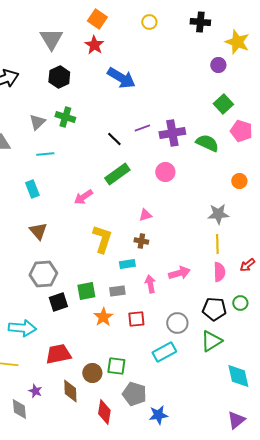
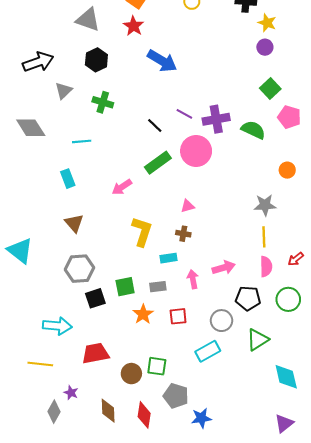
gray triangle: (51, 39) -> (88, 20), turned -40
yellow star: (237, 42) -> (267, 23), moved, size x0.7
gray triangle: (37, 122) -> (64, 91), moved
purple line: (142, 128) -> (184, 114), turned 49
pink circle: (165, 172) -> (196, 151), moved, size x1.5
green circle: (240, 303) -> (288, 299), size x1.5
black pentagon: (214, 309) -> (248, 298), moved
brown diamond: (70, 391) -> (108, 411), moved
gray diamond: (19, 409) -> (54, 412), turned 35

